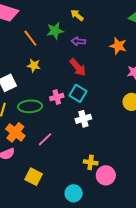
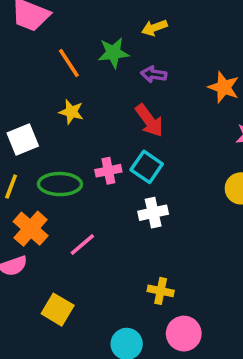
yellow arrow: (77, 15) -> (154, 28), turned -64
pink circle: (106, 175) -> (184, 334), moved

